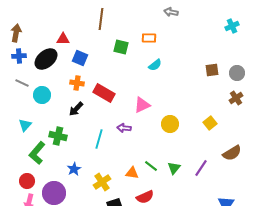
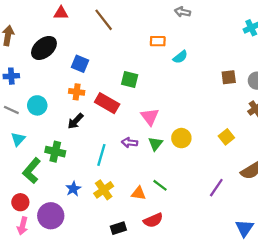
brown line: (101, 19) -> (104, 20), turned -45
red triangle: (63, 39) -> (61, 13), moved
green square: (121, 47) -> (130, 79), moved
blue cross: (19, 56) -> (11, 76), moved
black ellipse: (46, 59) -> (44, 48), moved
cyan semicircle: (155, 65) -> (180, 57), moved
gray line: (22, 83) -> (11, 110), moved
pink triangle: (142, 105) -> (150, 117), turned -42
green triangle: (174, 168) -> (155, 144), moved
yellow cross: (102, 182) -> (104, 190), moved

